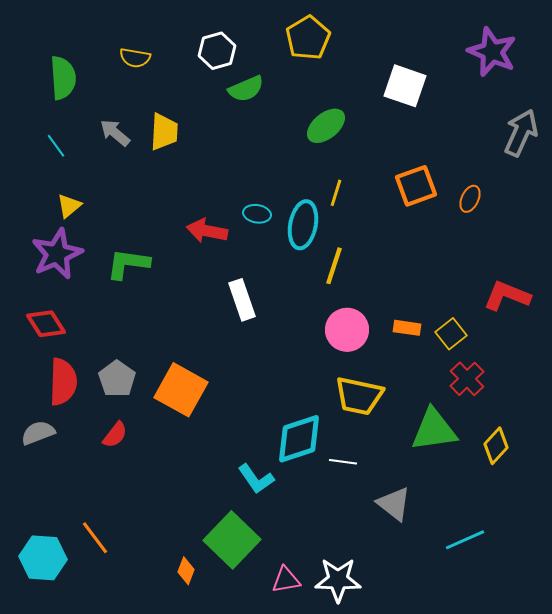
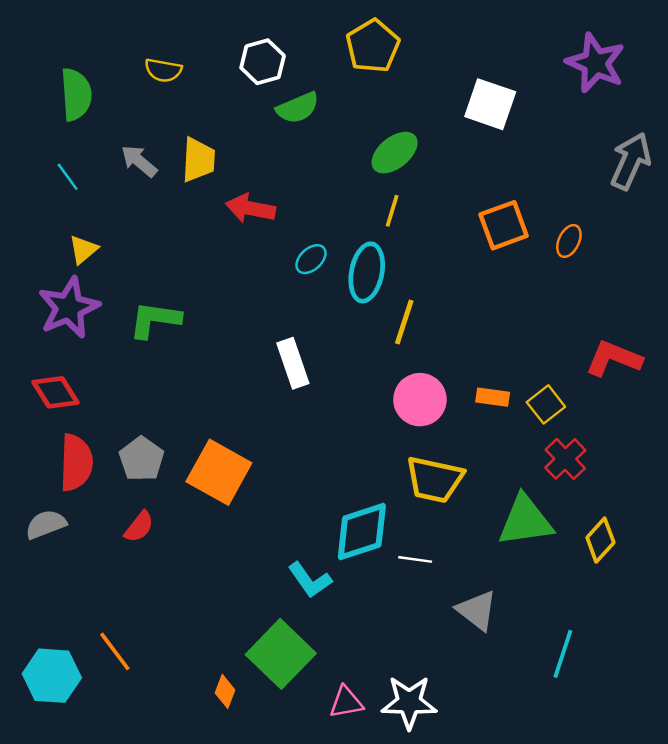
yellow line: (336, 193) -> (392, 211), moved
cyan ellipse: (257, 214) -> (311, 259), turned -52
red arrow: (207, 231) -> (250, 208), moved
cyan line: (465, 540) -> (563, 654), turned -48

